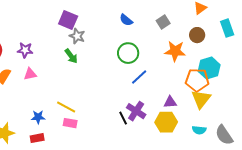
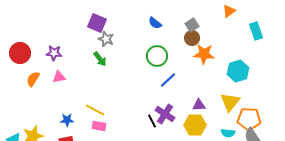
brown circle: (197, 35) -> (192, 38), moved
orange pentagon: (197, 80) -> (249, 119), moved

